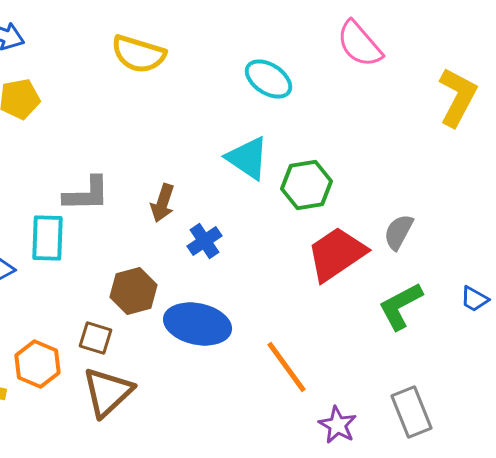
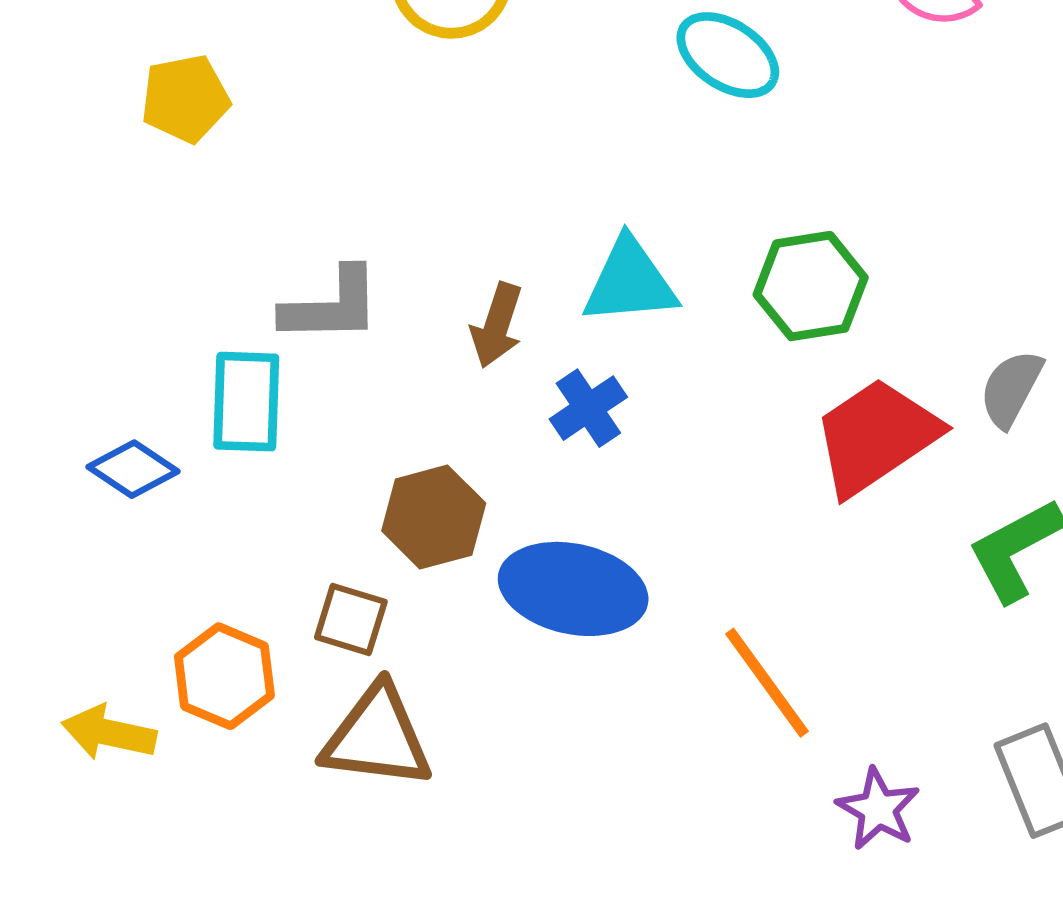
cyan triangle: (248, 158) -> (630, 282), moved, turned -39
brown triangle: (108, 392) -> (377, 737), turned 50

